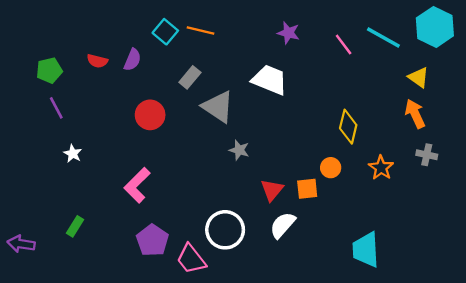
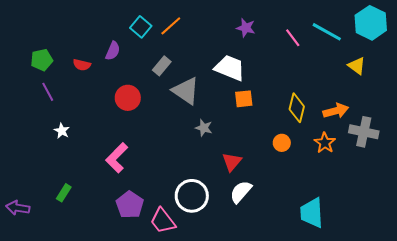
orange line: (200, 30) -> (171, 26), turned -55
red semicircle: (97, 61) -> (82, 65), moved
orange arrow: (415, 114) -> (336, 111), moved, turned 100
gray cross: (427, 155) -> (364, 132), size x1.6
orange square: (307, 189) -> (244, 99), moved

